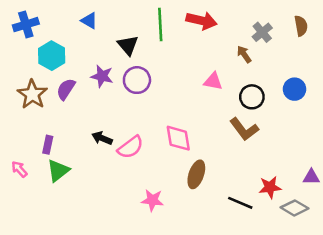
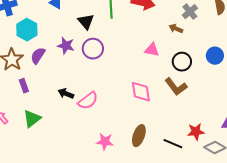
brown arrow: (244, 54) -> (176, 29), turned -32
pink diamond: (178, 138) -> (141, 92), moved
purple rectangle: (48, 145) -> (24, 86), moved, turned -32
brown ellipse: (196, 174) -> (139, 136), moved

